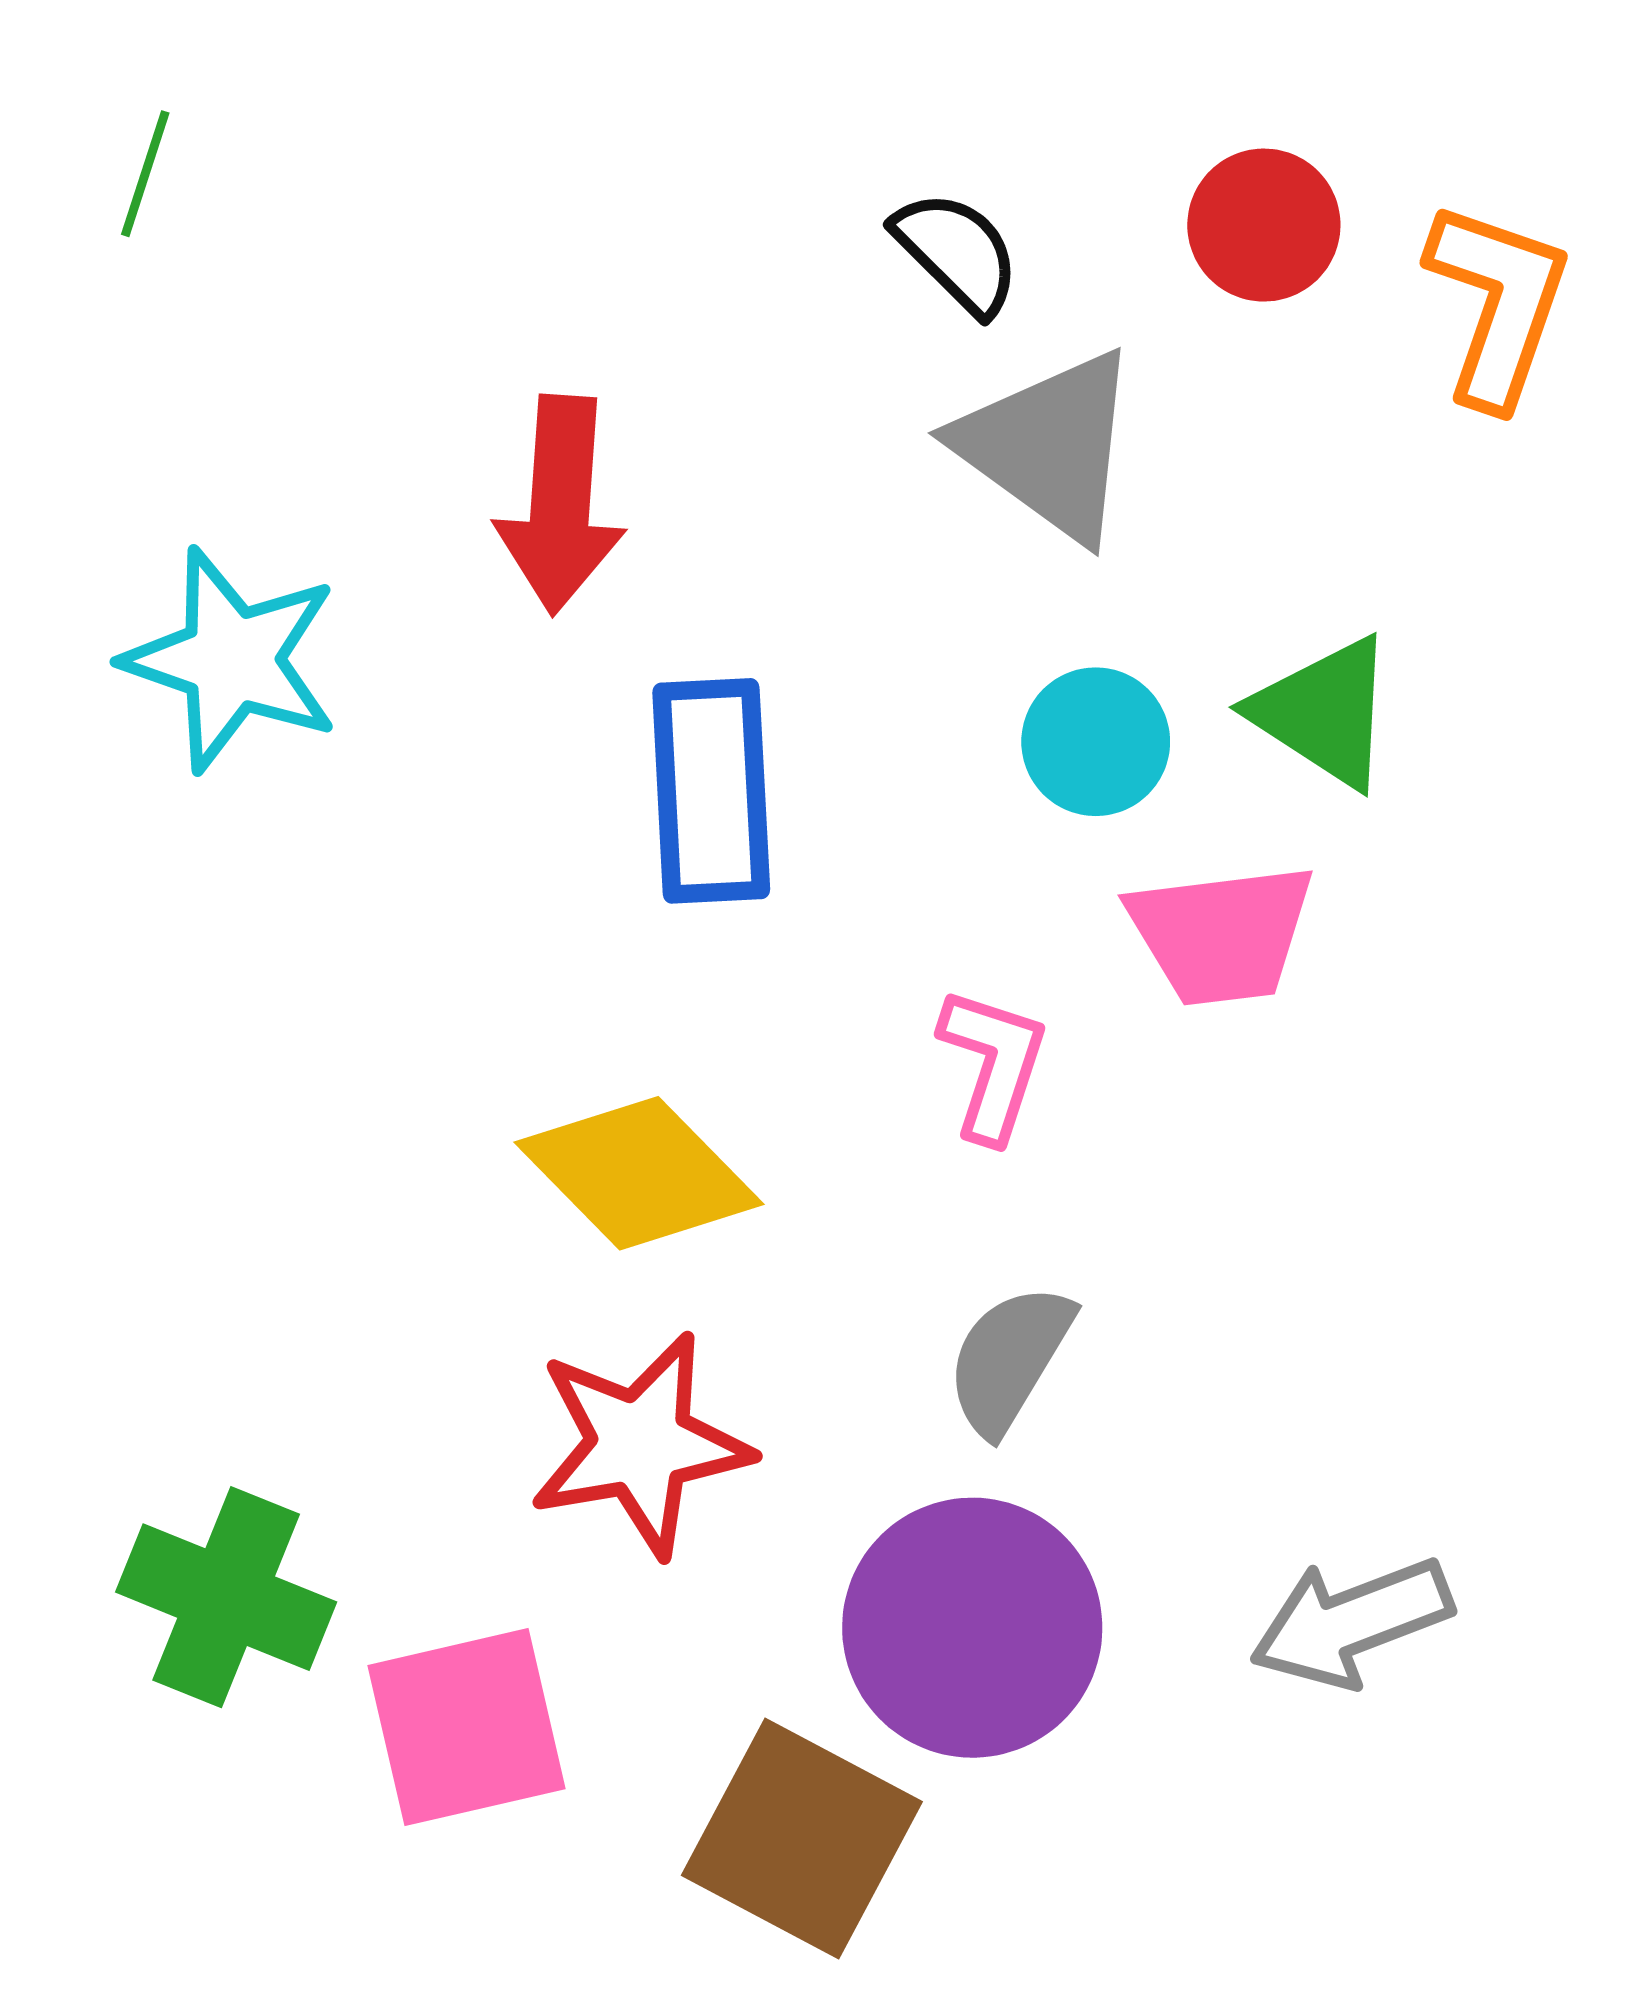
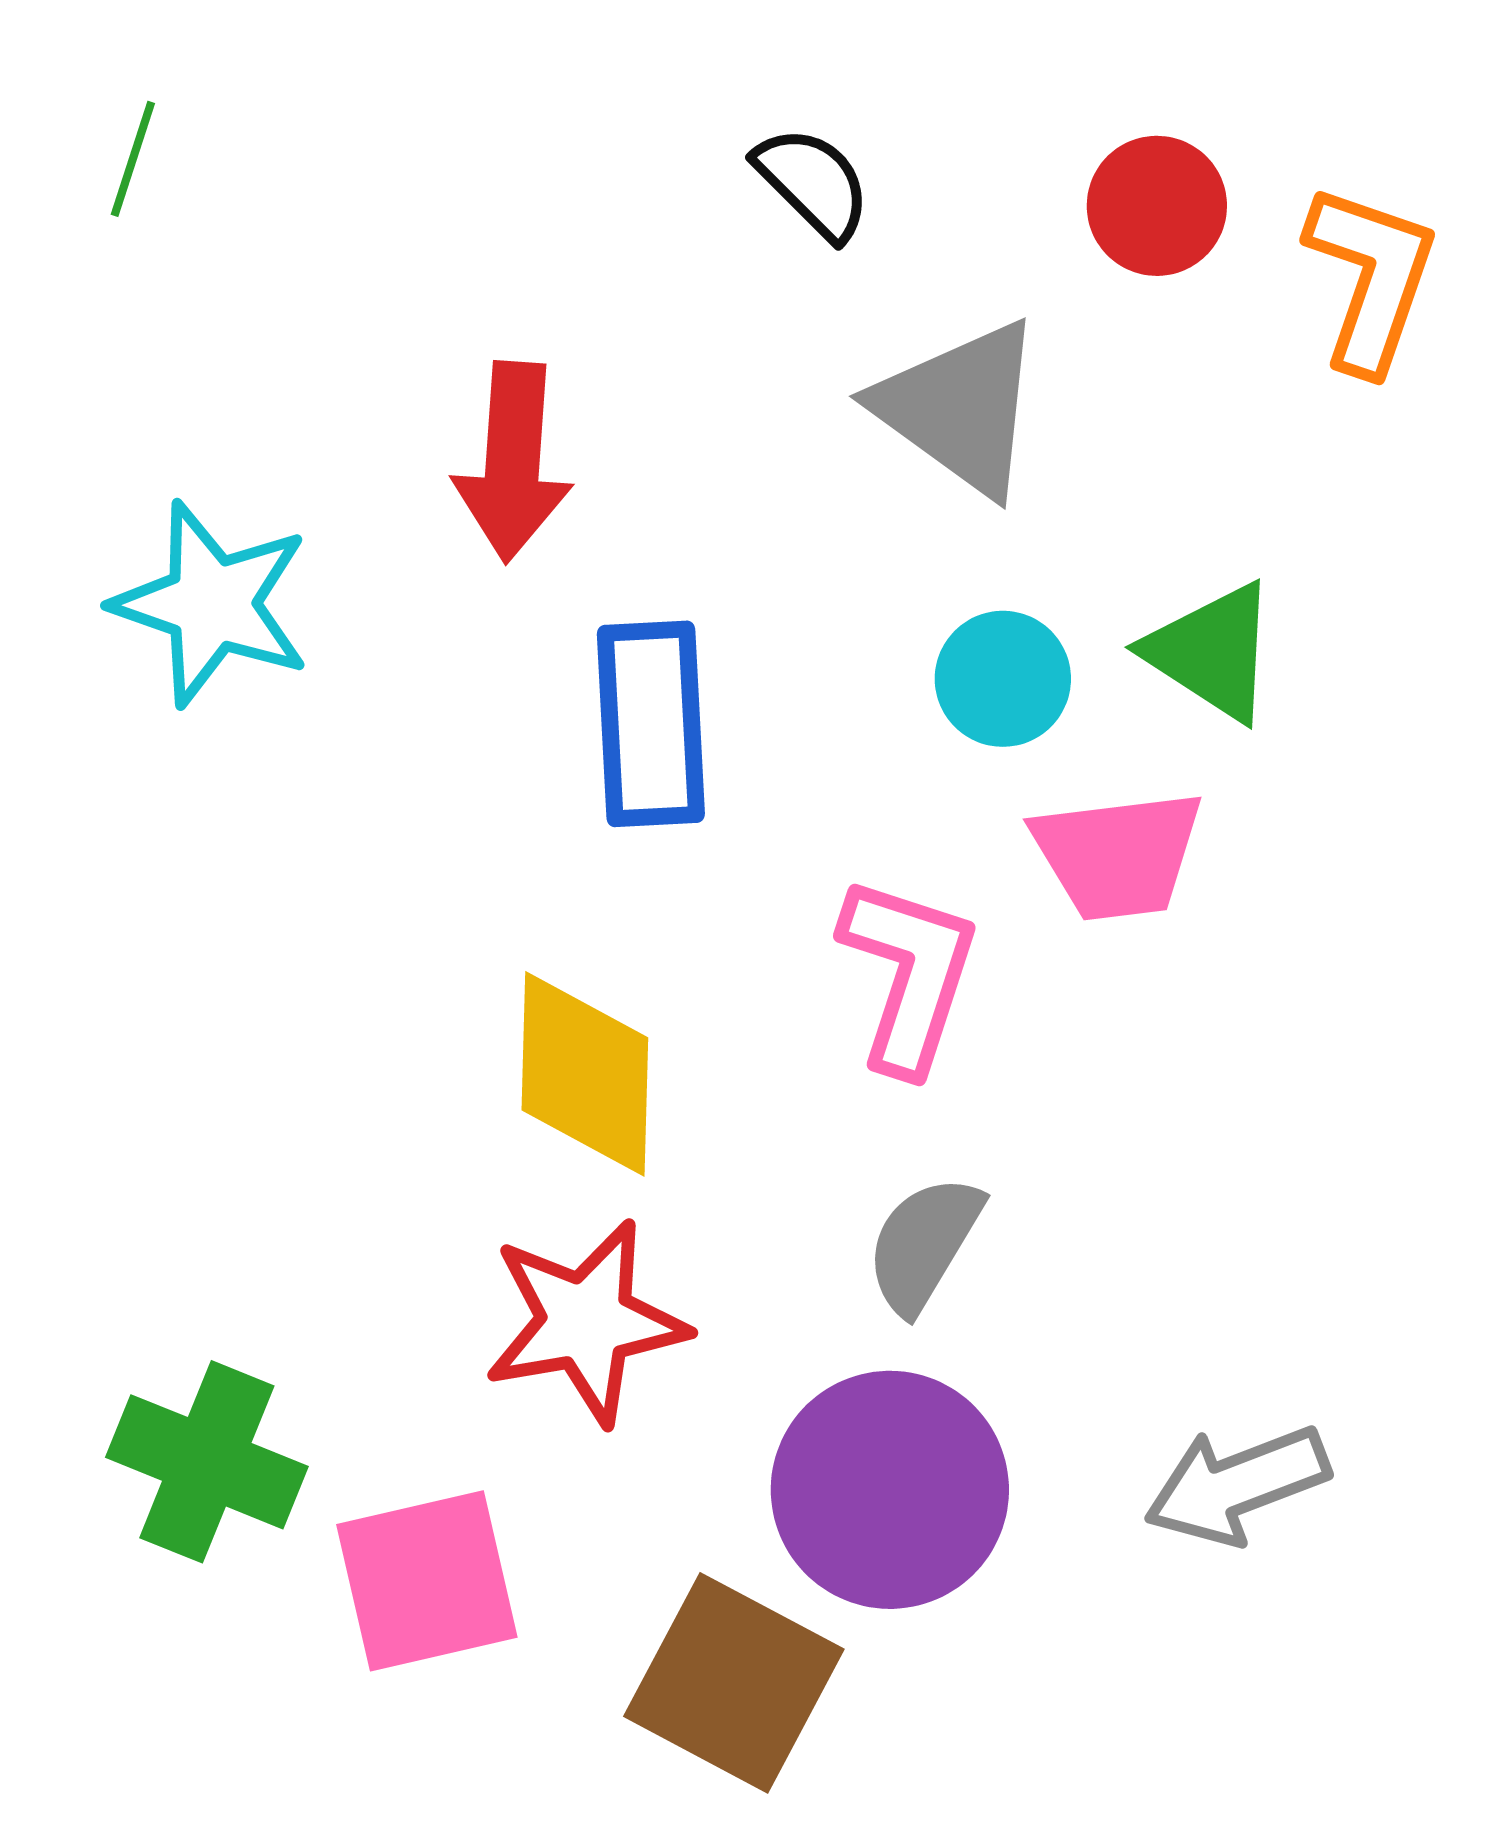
black semicircle: (957, 252) -> (813, 183), moved
pink L-shape: (993, 1064) -> (909, 974), size x1.4
yellow diamond: (639, 1173) -> (585, 1074), turned 46

